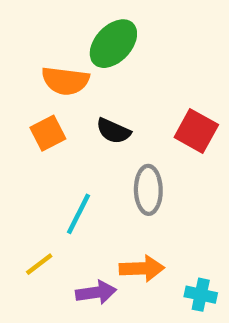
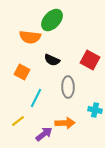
orange square: (48, 133) -> (22, 72), moved, turned -35
purple arrow: (96, 292) -> (44, 134), turned -30
cyan cross: (201, 295) -> (95, 110), moved

